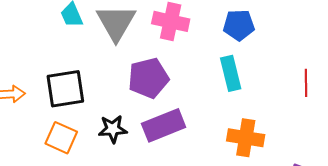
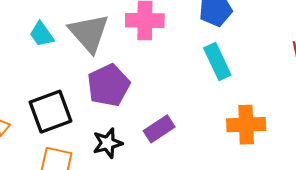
purple pentagon: (148, 78) -> (109, 85), moved
purple rectangle: (164, 125) -> (159, 129), size x0.7

